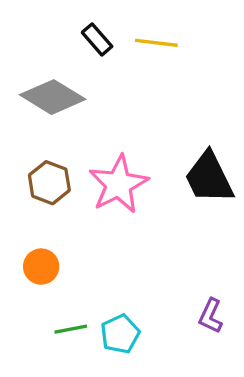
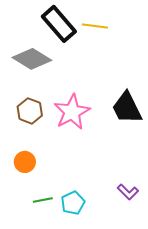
black rectangle: (97, 39) -> (59, 24), size x1.8
purple L-shape: (211, 316) -> (128, 192), turned -70

